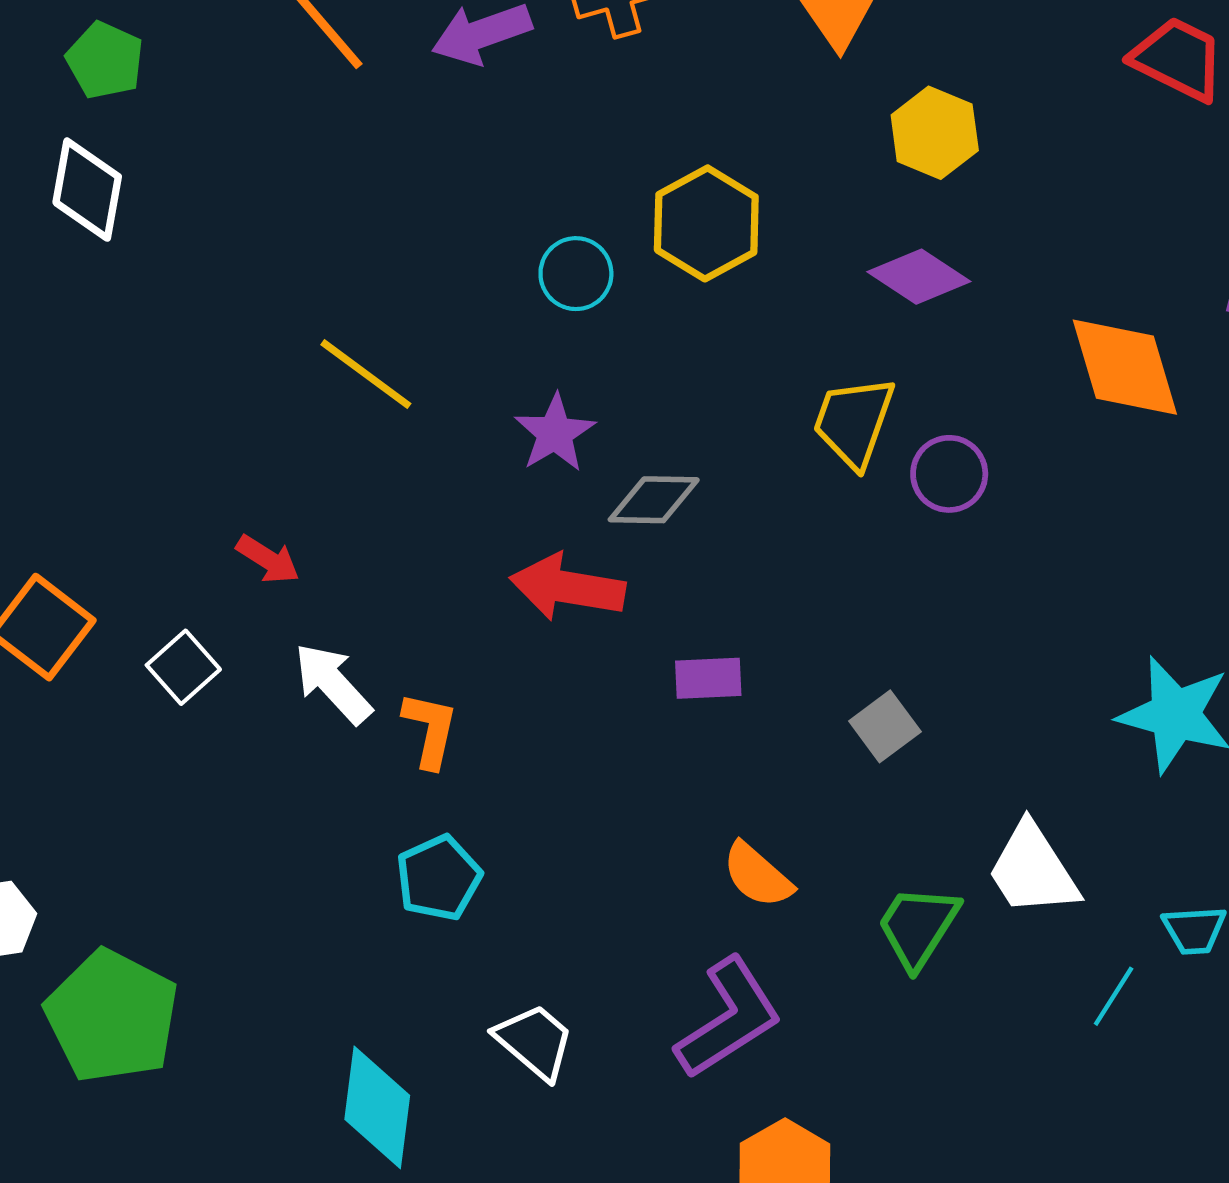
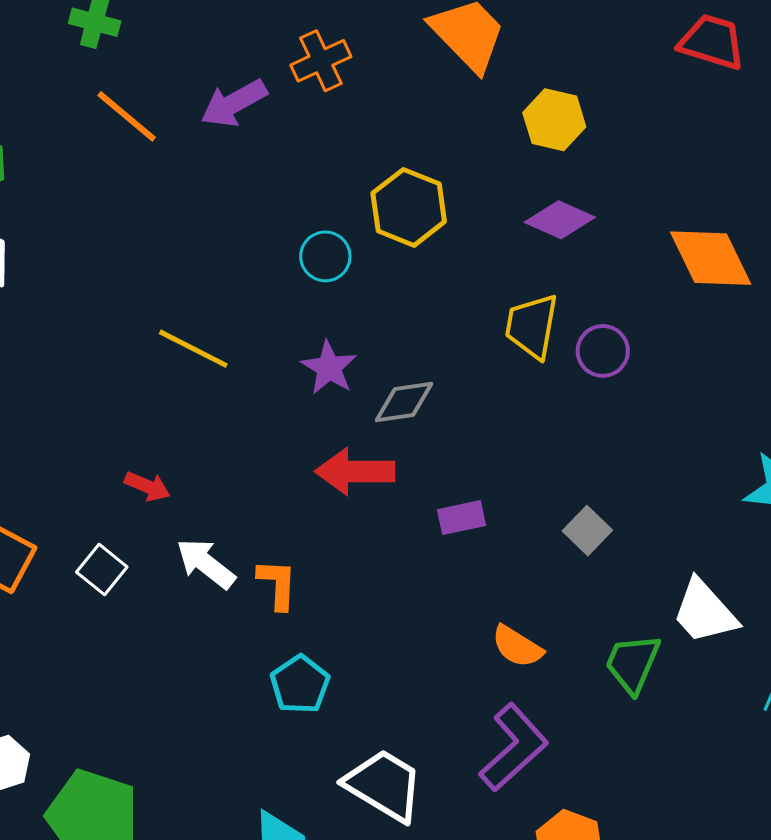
white trapezoid: (535, 1041) -> (384, 785), size x1.4

